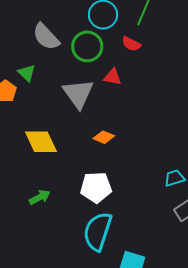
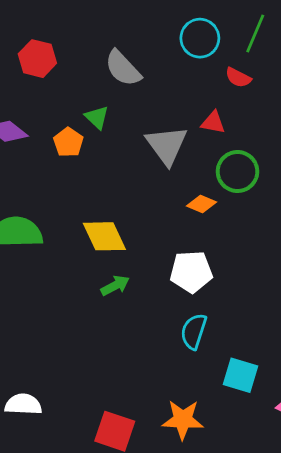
green circle: (87, 46) -> (237, 172), moved
yellow diamond: (41, 142) -> (104, 236), moved
cyan semicircle: (98, 231) -> (194, 331), size x0.7

